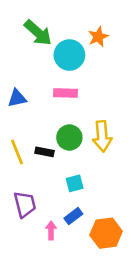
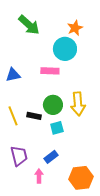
cyan circle: (69, 55) -> (65, 49), moved
cyan square: (75, 183) -> (57, 128), moved
blue rectangle: (73, 216) -> (51, 157), moved

